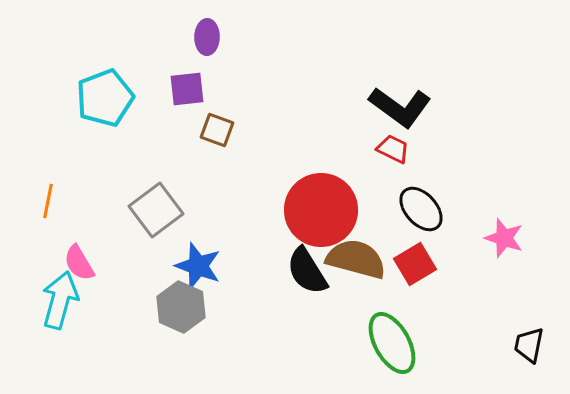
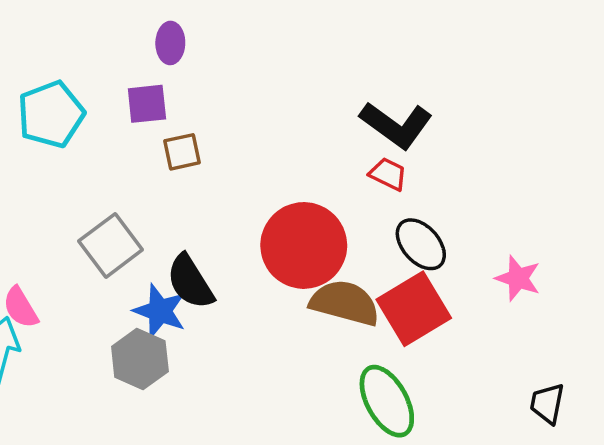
brown square: (217, 130) -> (182, 152), turned -32
red square: (415, 264) -> (414, 309), size x1.5
black semicircle: (307, 271) -> (190, 282), moved

